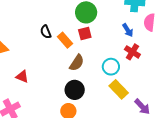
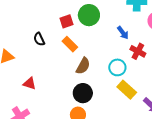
blue arrow: (128, 30) -> (123, 33), moved
black semicircle: (46, 32) -> (39, 39), moved
red square: (85, 33) -> (66, 21), moved

